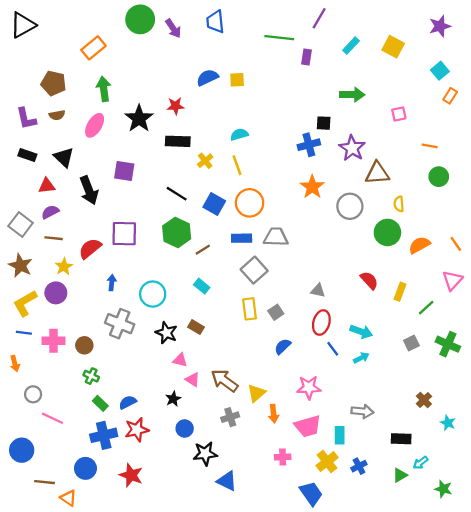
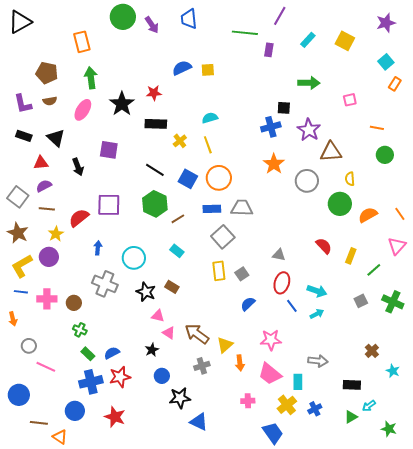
orange rectangle: (93, 48) -> (82, 42), turned -65
black arrow: (89, 190) -> (78, 167), size x0.7
pink trapezoid: (308, 426) -> (270, 374), turned 55

